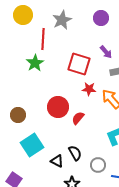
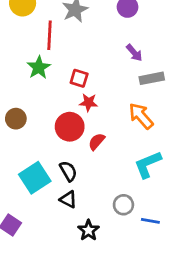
red square: (79, 64) -> (79, 78), moved, size x0.6
red star: (89, 89) -> (88, 103), moved
brown circle: (18, 115) -> (16, 119), moved
black semicircle: (75, 153) -> (68, 171), moved

